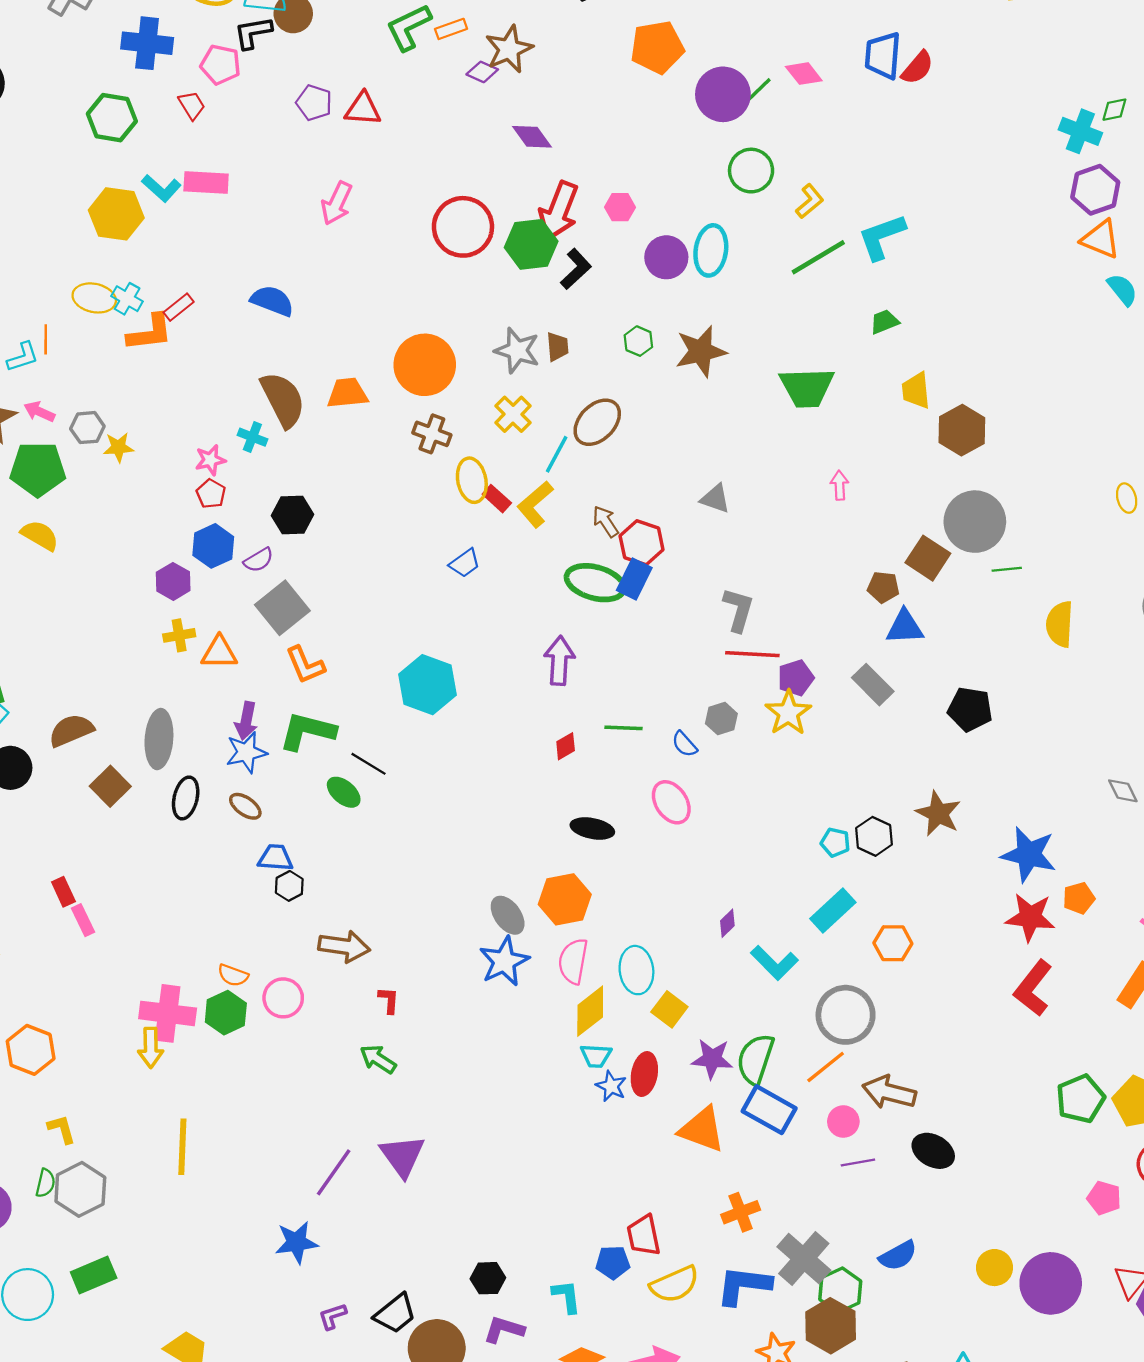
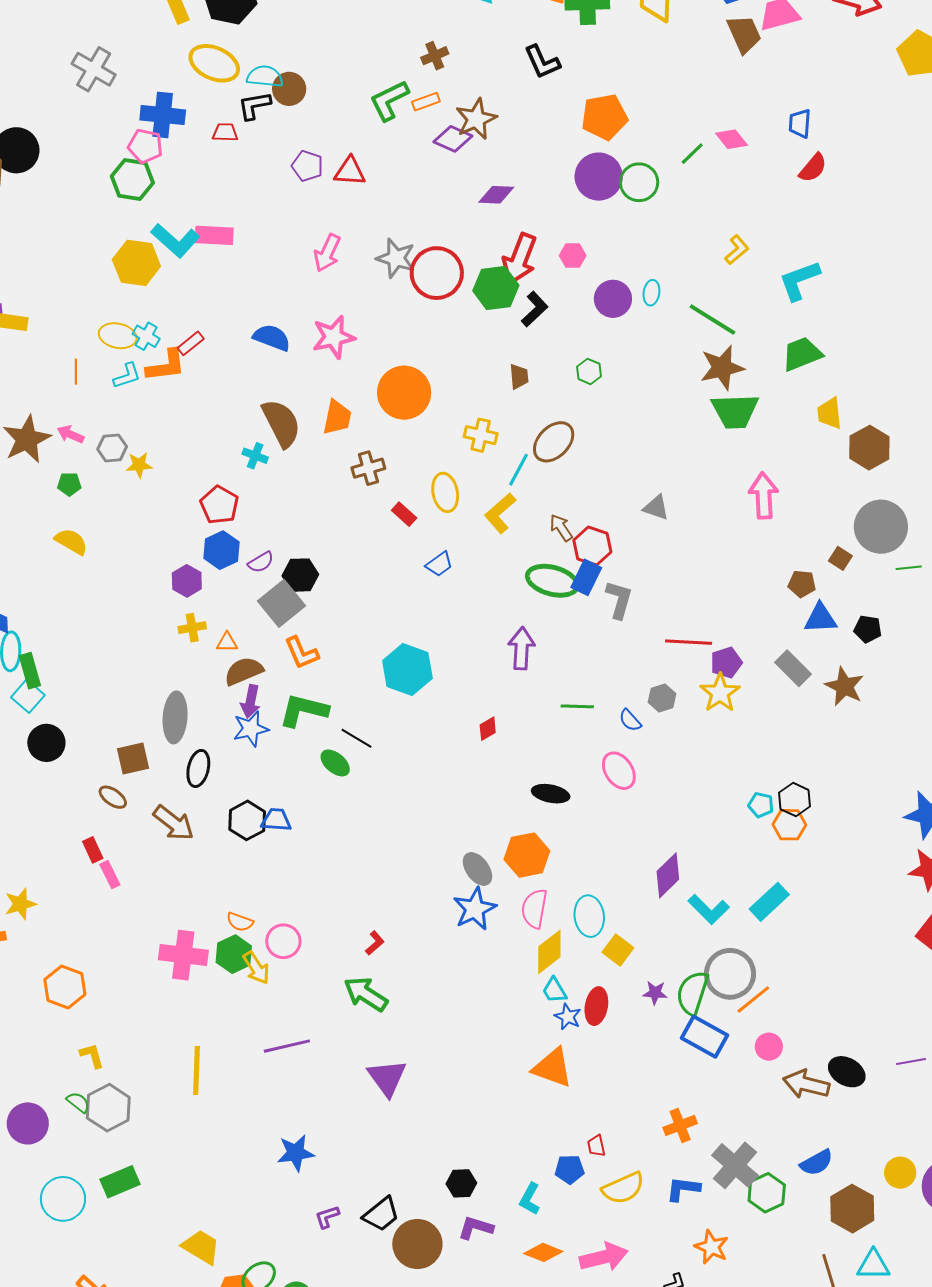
blue trapezoid: (883, 56) -> (800, 123), size x0.7
pink pentagon: (220, 65) -> (145, 146), moved
red semicircle: (917, 68) -> (813, 168), moved
purple diamond: (482, 72) -> (453, 139), size x1.4
purple circle: (723, 94) -> (599, 177), moved
red trapezoid: (192, 105) -> (225, 132), moved, turned -56
purple diamond: (532, 137) -> (496, 195), turned -51
green circle: (751, 171) -> (639, 182), moved
cyan L-shape: (161, 188) -> (175, 241), size x1.4
cyan ellipse: (711, 250) -> (651, 293), size x0.6
green line: (818, 257) -> (712, 319), moved, turned 63
green trapezoid: (884, 322) -> (802, 354), size x1.6
gray star: (517, 351) -> (396, 258), moved
brown star: (701, 351) -> (722, 368), moved
cyan L-shape: (23, 357) -> (127, 376), moved
orange trapezoid: (347, 393) -> (337, 417), turned 108
yellow cross: (513, 414) -> (481, 435), turned -32
brown cross: (432, 434) -> (368, 468), moved, turned -36
pink star: (210, 460) -> (333, 337), moved, size x1.6
green pentagon: (38, 469) -> (69, 484), size x0.5
pink arrow: (840, 485) -> (764, 496), size x1.8
red pentagon: (211, 494) -> (219, 505), size x1.5
red rectangle: (497, 499) -> (404, 514), moved
black hexagon: (293, 515) -> (300, 575), moved
brown square: (928, 558) -> (840, 558), size x0.6
gray L-shape: (738, 610) -> (619, 600), moved
orange triangle: (219, 653) -> (227, 642), size x0.7
black pentagon: (970, 709) -> (868, 629), moved, size x0.7
brown semicircle: (71, 730) -> (244, 671), moved
red diamond: (566, 746) -> (488, 729), moved
brown square: (110, 786) -> (133, 759), turned 32
brown ellipse: (245, 806) -> (113, 797), moved
brown star: (938, 814) -> (844, 686), moved
black hexagon: (289, 886) -> (247, 820), moved, size x1.5
cyan rectangle: (833, 910) -> (769, 902), moved
purple diamond: (727, 923) -> (668, 875), size x1.8
orange hexagon: (893, 943) -> (789, 825), moved
brown arrow: (344, 946) -> (174, 823), moved, turned 30
red L-shape: (389, 1000) -> (375, 943), turned 45
gray circle: (846, 1015) -> (730, 974), moved
yellow arrow: (151, 1048) -> (256, 968), moved, turned -32
cyan trapezoid: (596, 1056) -> (554, 990), turned 56
green arrow: (378, 1059) -> (366, 994), size x1.4
purple star: (712, 1059) -> (655, 993), size x0.7
brown arrow: (889, 1092) -> (806, 1084), moved
orange triangle: (702, 1129) -> (552, 1068), moved
purple line: (858, 1162) -> (911, 1062), moved
purple line: (334, 1172) -> (287, 1046), moved, turned 42
green semicircle: (45, 1183) -> (78, 1102), turned -65
red trapezoid: (644, 1235) -> (596, 1146), size x0.6
blue L-shape: (744, 1285) -> (683, 1189), size x0.7
cyan L-shape: (567, 1296) -> (530, 1199), turned -144
brown hexagon: (831, 1326) -> (852, 1209), moved

